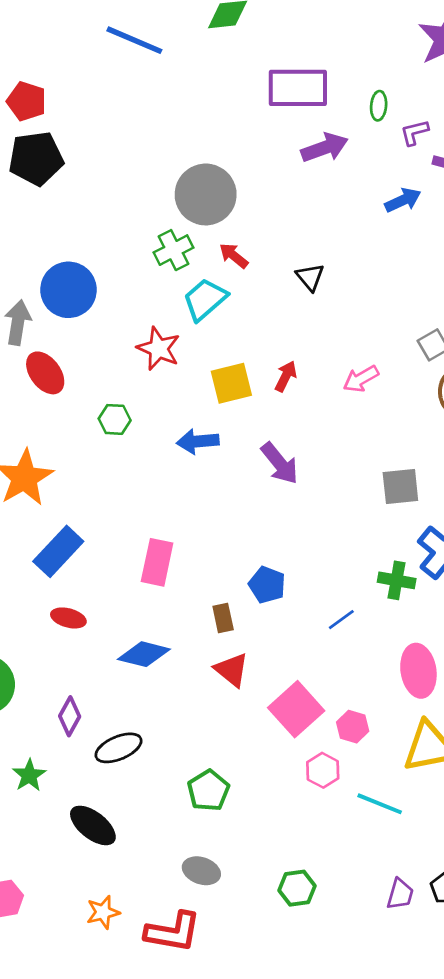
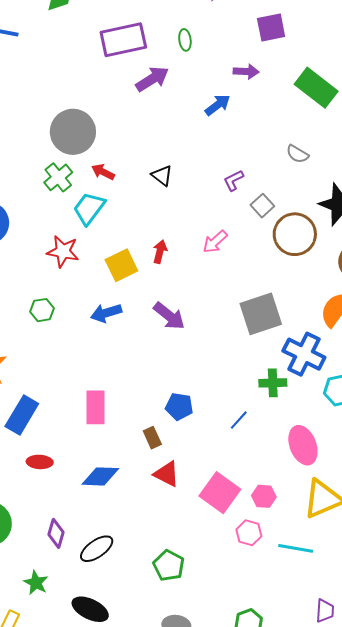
purple L-shape: (414, 132) -> (233, 180), moved
gray square: (400, 487) -> (261, 314), size x1.4

